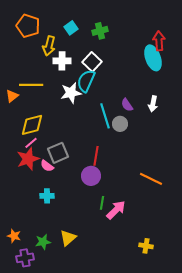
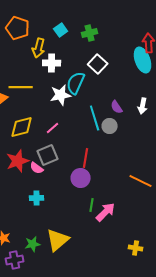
white square: (92, 62) -> (98, 64), moved
pink line: (31, 143) -> (53, 128), moved
yellow triangle: (68, 238) -> (58, 240), size x1.4

